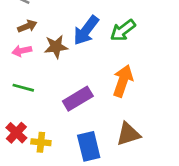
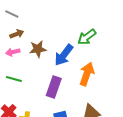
blue arrow: (86, 30) -> (64, 55), moved
purple rectangle: (78, 99) -> (54, 87), turned -40

